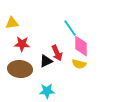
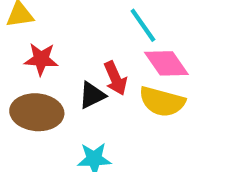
pink diamond: (81, 46) -> (166, 63), turned -35
yellow semicircle: (79, 64) -> (162, 102), size x1.5

